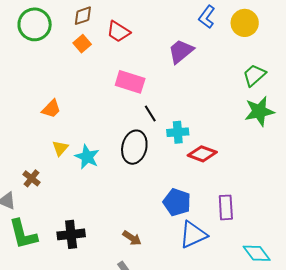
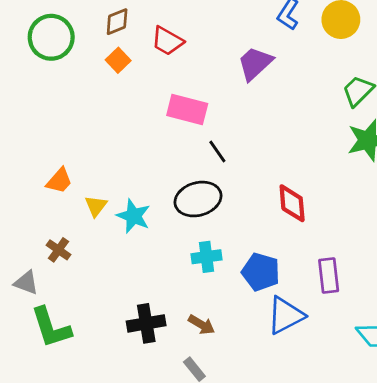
orange trapezoid: (51, 109) -> (59, 181), moved
cyan cross: (178, 132) -> (207, 257), moved
black ellipse: (134, 147) -> (198, 199), turned 64
red diamond: (202, 154) -> (292, 203), turned 68
black cross: (71, 234) -> (146, 323), moved

